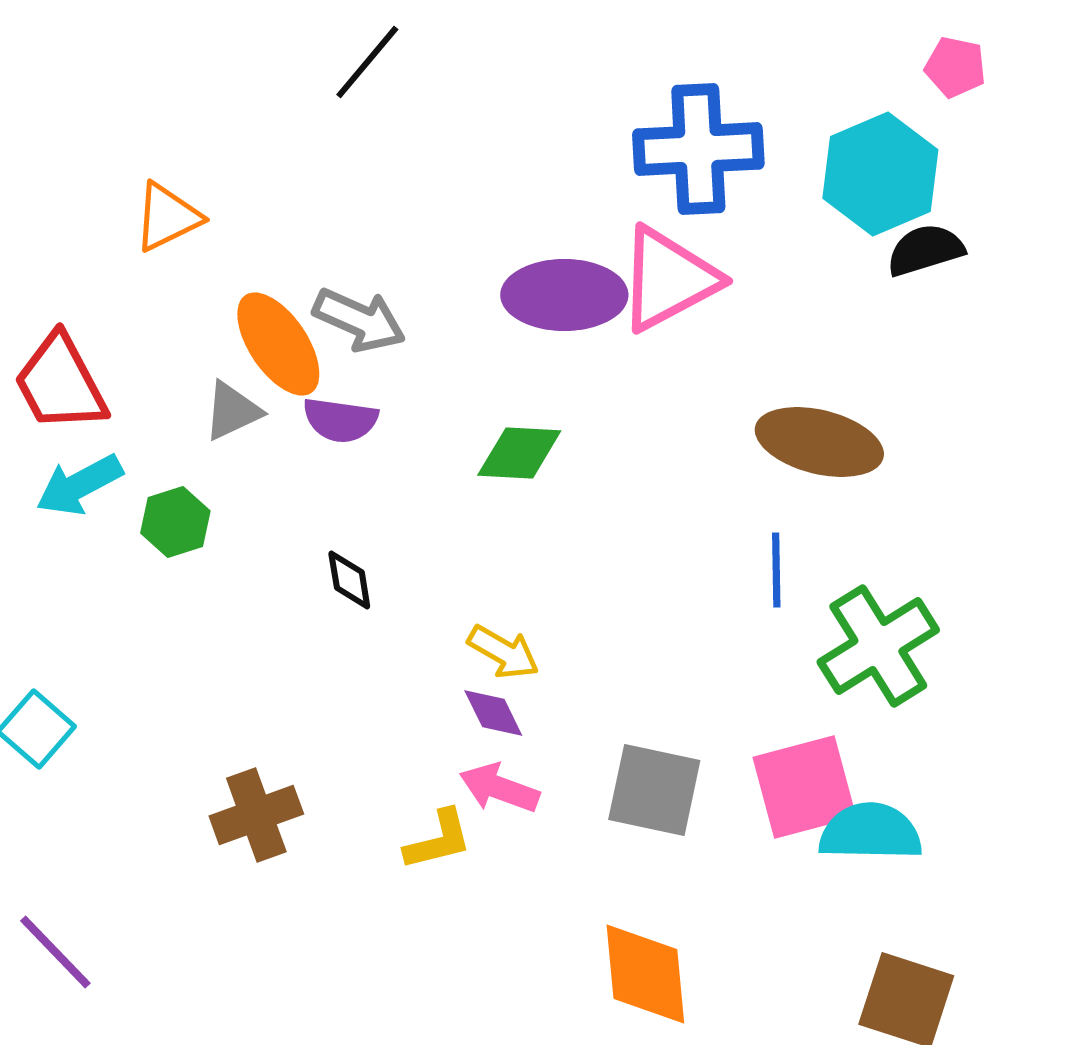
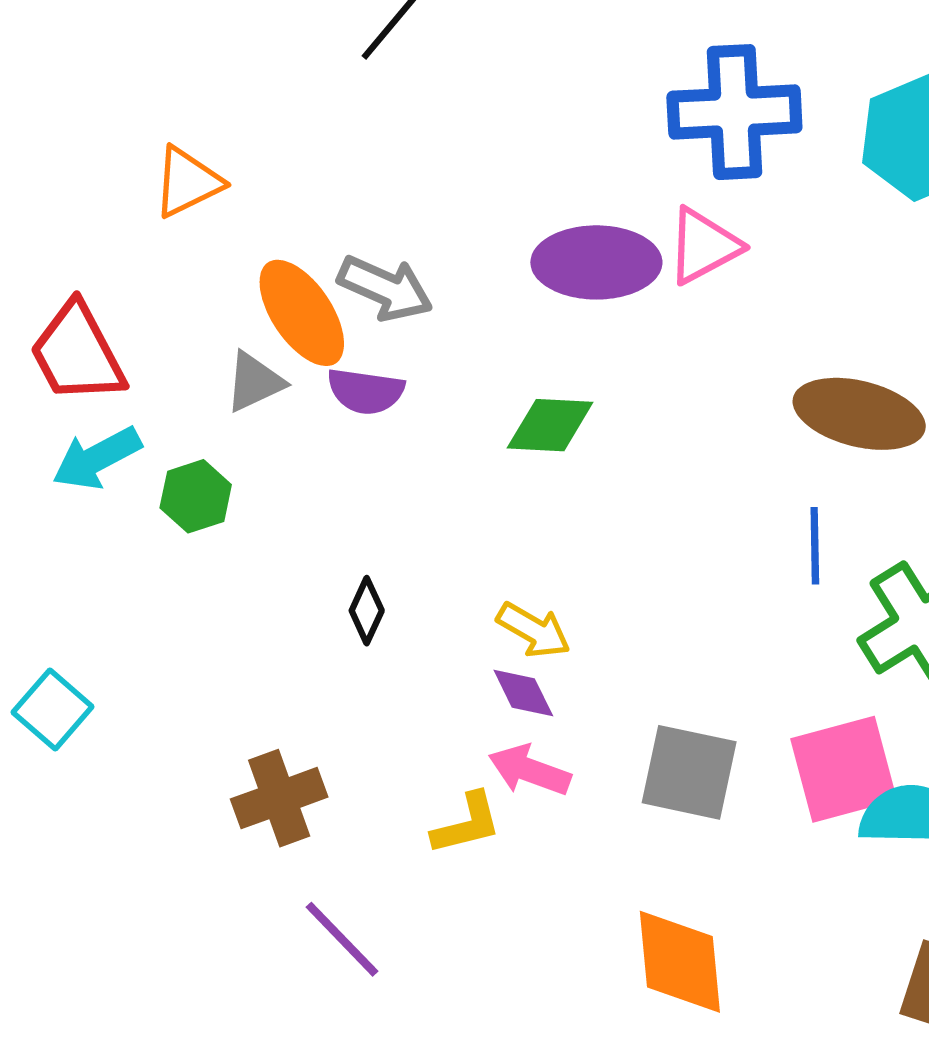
pink triangle: (668, 279) -> (704, 246), size x0.7
black diamond: (349, 580) -> (367, 611), moved, turned 34
purple line: (55, 952) -> (342, 939), moved

